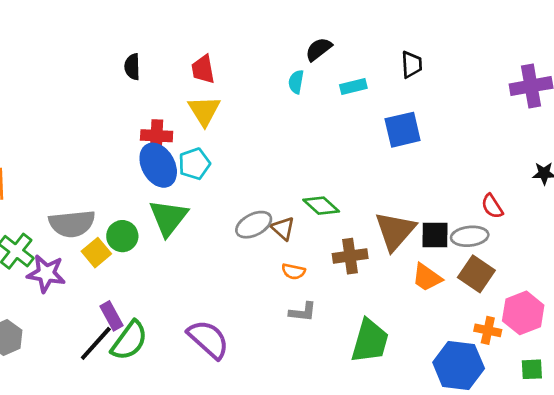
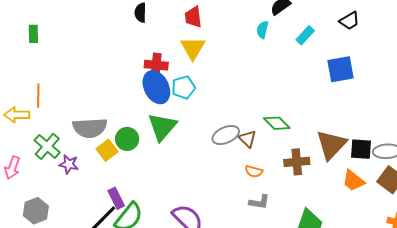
black trapezoid: (412, 64) -> (349, 21), turned 60
cyan rectangle: (353, 87) -> (305, 35), turned -36
purple star: (46, 274) -> (69, 164), size x0.7

